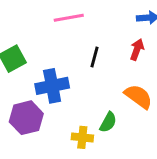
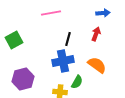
blue cross: (52, 86) -> (63, 61), moved

